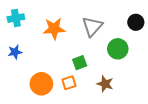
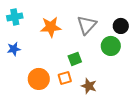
black circle: (136, 22) -> (121, 26), moved
brown star: (105, 84) -> (89, 86), moved

